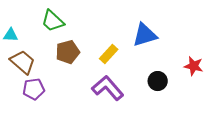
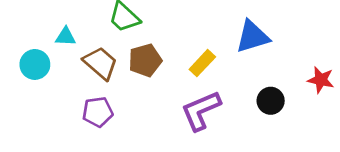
brown trapezoid: (23, 62) -> (100, 63), moved
purple L-shape: (108, 88) -> (201, 111), turned -72

